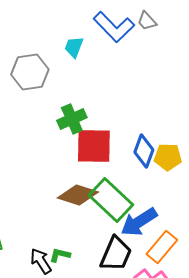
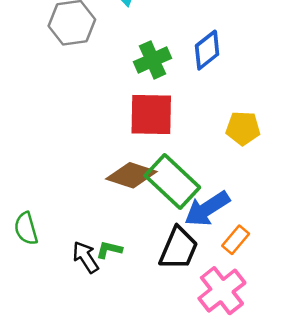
green cross: (72, 119) -> (153, 60), moved
blue diamond: (144, 151) -> (207, 50), moved, turned 32
orange rectangle: (162, 247) -> (236, 240), size x0.7

